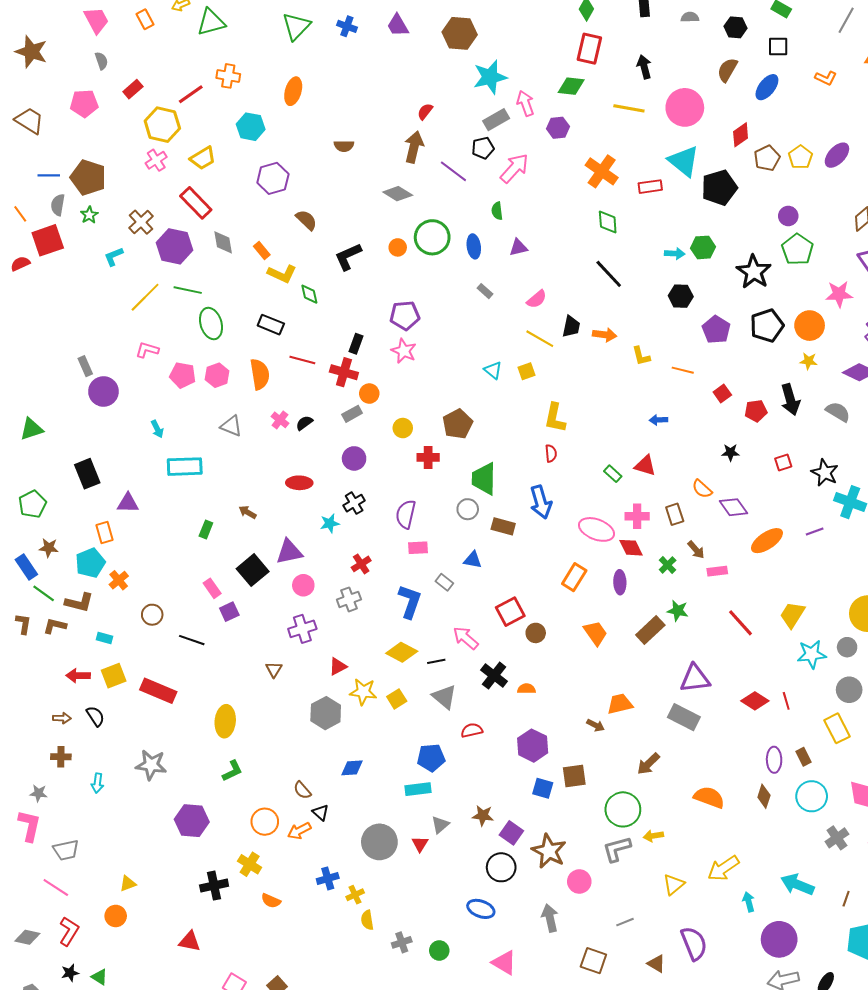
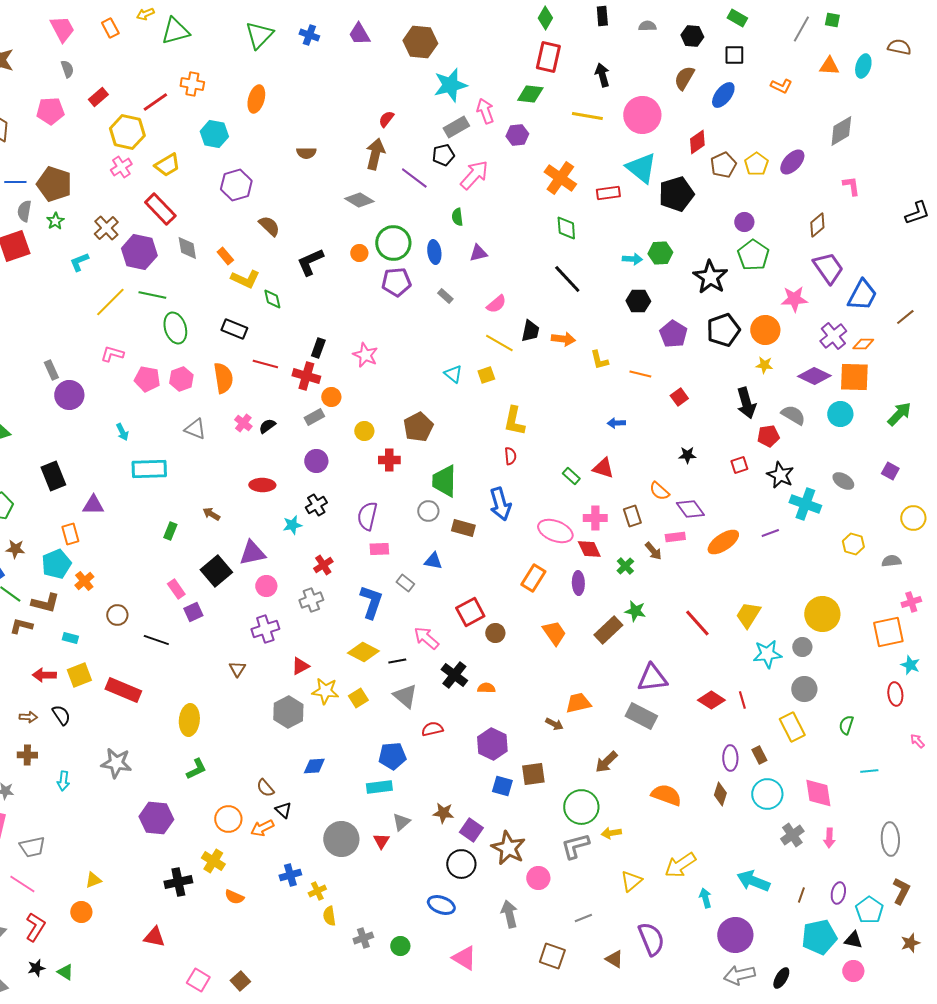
purple pentagon: (405, 315) -> (396, 282), moved
red pentagon: (756, 411) -> (768, 436), moved
pink rectangle: (717, 571) -> (675, 537), moved

